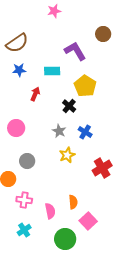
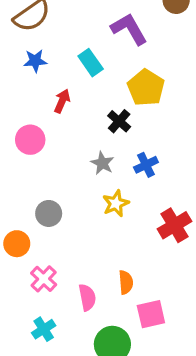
cyan rectangle: (52, 71) -> (91, 63), turned 56
pink circle: (16, 128) -> (30, 140), moved
blue cross: (85, 132) -> (146, 165), turned 32
pink cross: (24, 200) -> (44, 279), turned 35
pink square: (88, 221) -> (151, 314), turned 30

